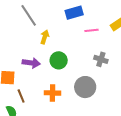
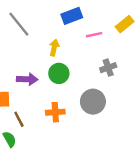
yellow arrow: (45, 37) -> (54, 48), moved
gray cross: (101, 59) -> (108, 68), turned -32

